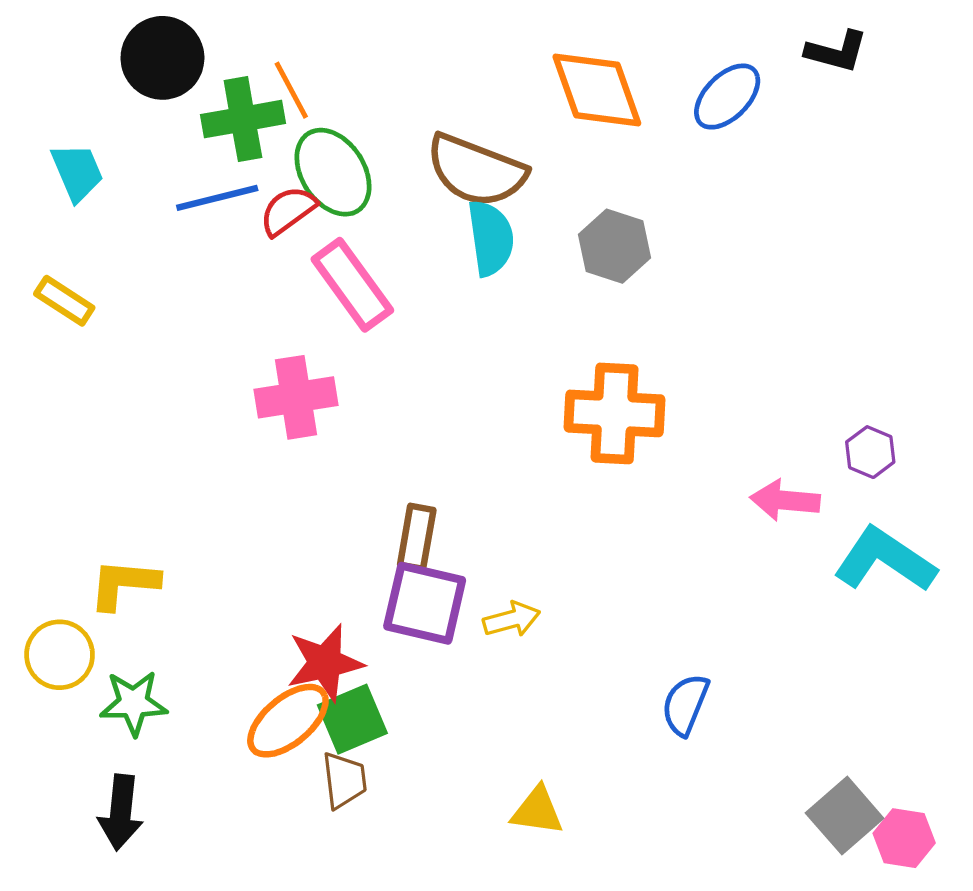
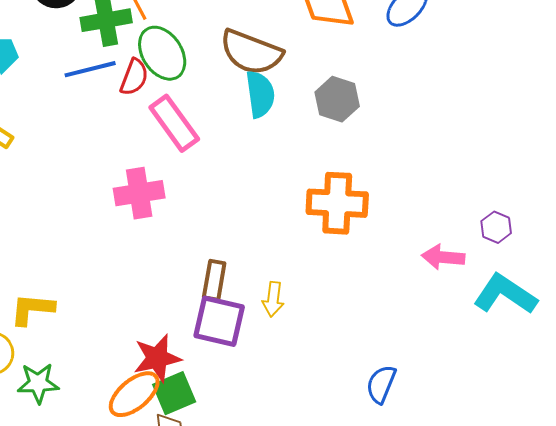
red semicircle: (288, 211) -> (134, 77), turned 147
yellow arrow: (512, 619) -> (273, 299), moved, turned 112

